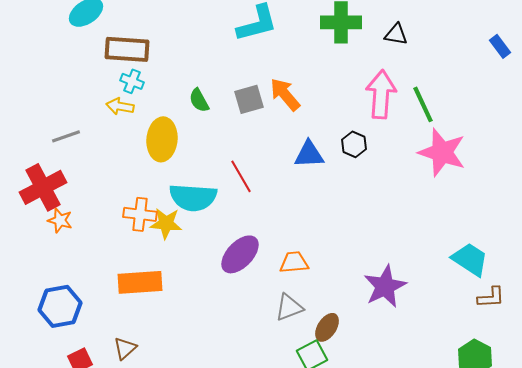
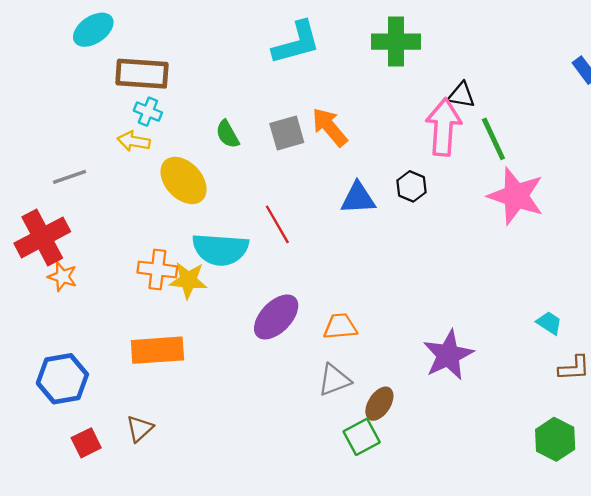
black triangle: (396, 34) -> (461, 95), moved
yellow ellipse: (162, 139) -> (184, 180), turned -48
cyan trapezoid: (470, 259) -> (549, 323), size x0.6

